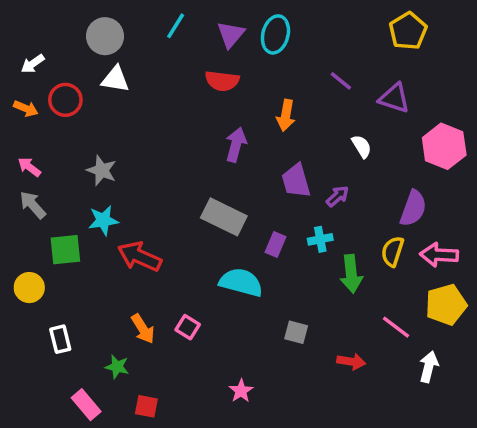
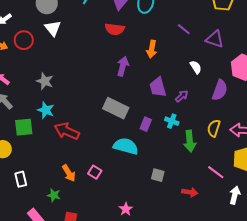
white triangle: (115, 79) -> (53, 28), turned 42
purple semicircle: (413, 208) -> (220, 90), moved
cyan star: (103, 220) -> (46, 110), turned 30
cyan cross: (320, 239) -> (172, 121), turned 32

